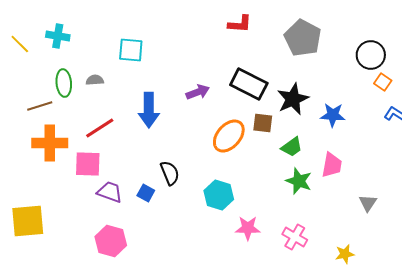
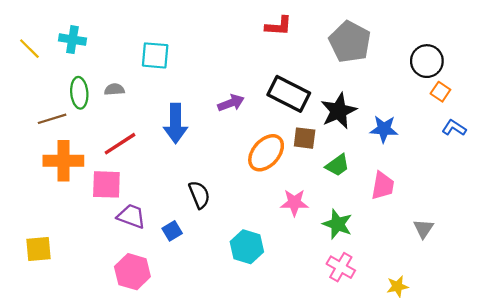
green star: (299, 181) -> (337, 224), moved
blue square: (146, 193) -> (172, 231), moved, turned 30
cyan hexagon: (219, 195) -> (247, 247), moved
yellow square: (28, 221) -> (39, 249), size x0.7
pink star: (248, 228) -> (294, 203), moved

